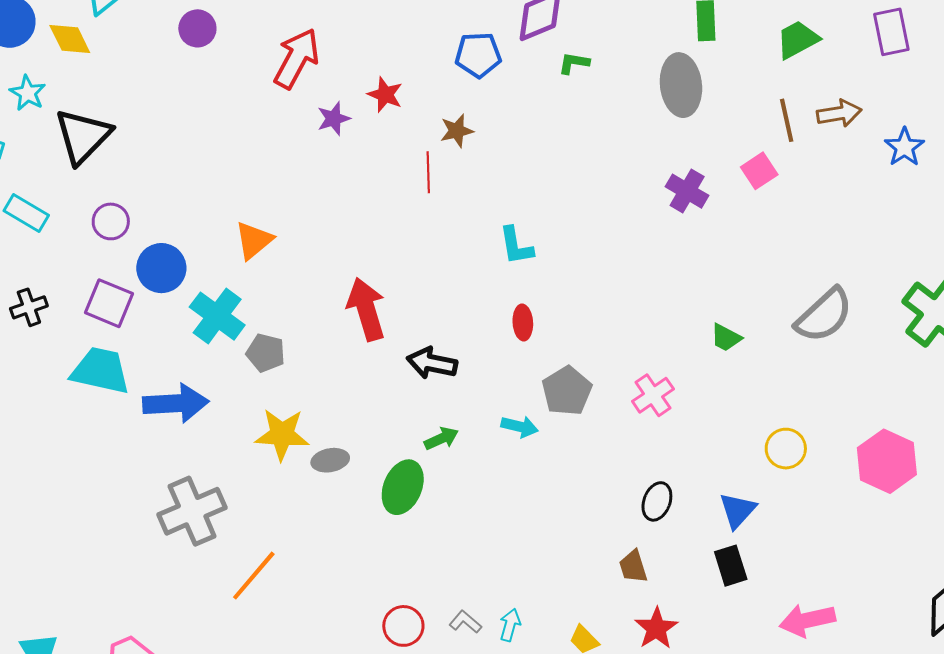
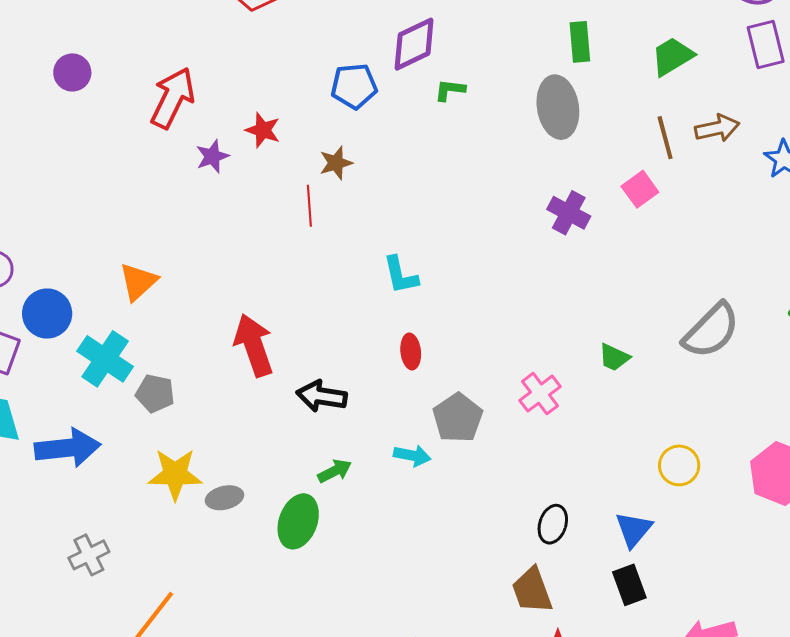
pink cross: (653, 395) -> (540, 394), moved
gray cross: (192, 511) -> (89, 555), size x0.6
brown trapezoid: (633, 567) -> (532, 590), size x1.4

